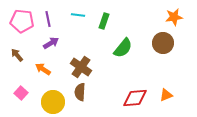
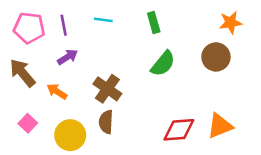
green rectangle: (104, 21) -> (154, 23), moved, turned -35
brown arrow: (17, 55) -> (22, 73), size x1.6
orange triangle: (166, 95) -> (220, 126), size x1.5

